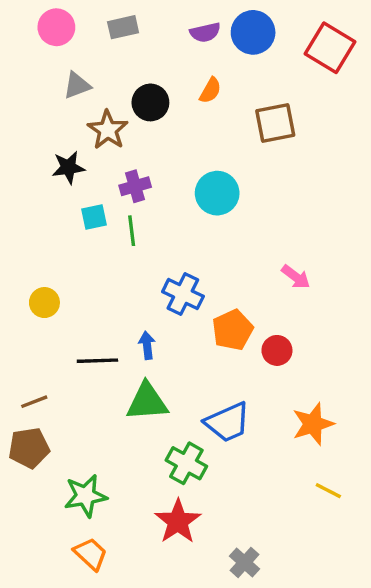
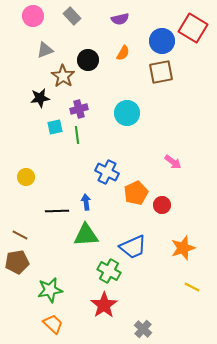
gray rectangle: (123, 27) -> (72, 16), turned 60
blue circle: (253, 32) -> (162, 41), moved
brown line: (34, 402) -> (20, 235), turned 49

